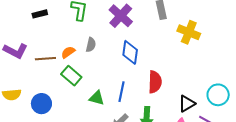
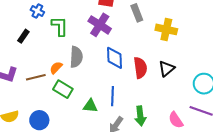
black rectangle: (40, 14) -> (23, 36), turned -32
gray semicircle: (91, 45) -> (76, 57), size x1.5
red semicircle: (155, 82) -> (140, 68), moved
black triangle: (187, 104) -> (167, 69), moved

